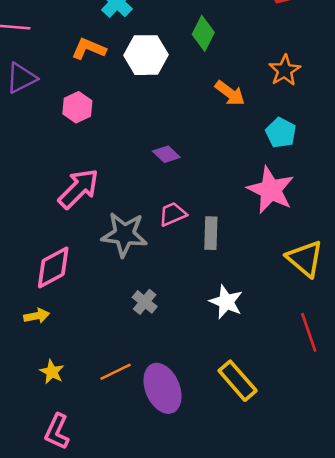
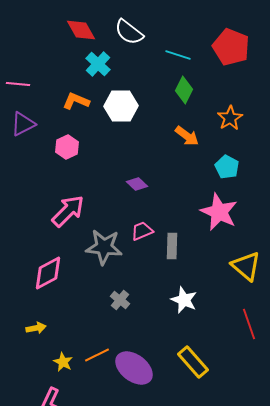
green diamond: (203, 33) -> (184, 90), moved
yellow arrow: (37, 316) -> (36, 328), moved
yellow star: (52, 372) -> (63, 362), moved
purple ellipse: (163, 388) -> (134, 368), turned -30

